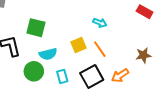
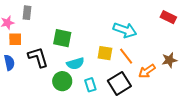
cyan arrow: (100, 23) -> (125, 30), size x1.6
yellow square: (79, 45) -> (105, 53), turned 35
orange arrow: (120, 76) -> (147, 71), moved

